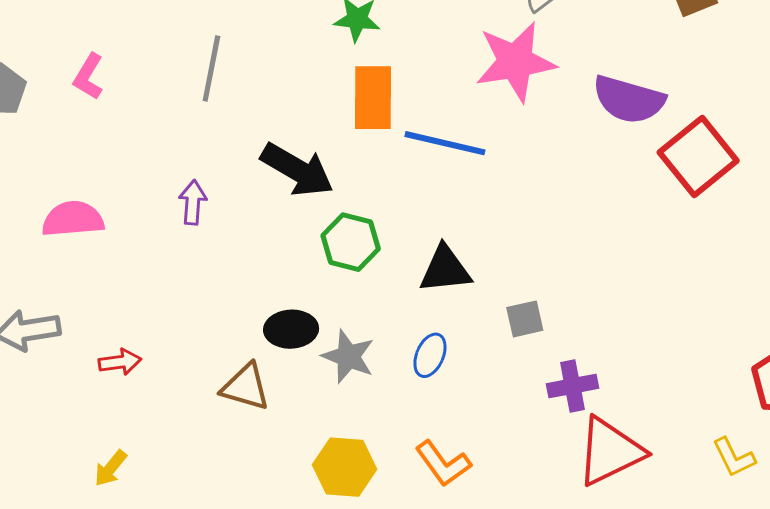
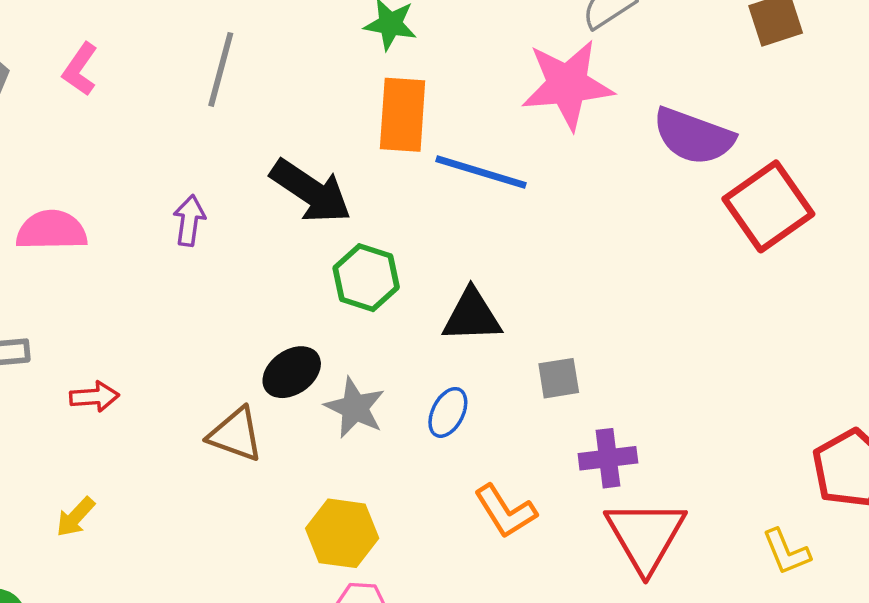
black ellipse: (291, 329) -> (292, 372), turned -36
red triangle: (610, 451) -> (646, 536), turned -38
orange L-shape: (443, 464) -> (505, 511), moved

